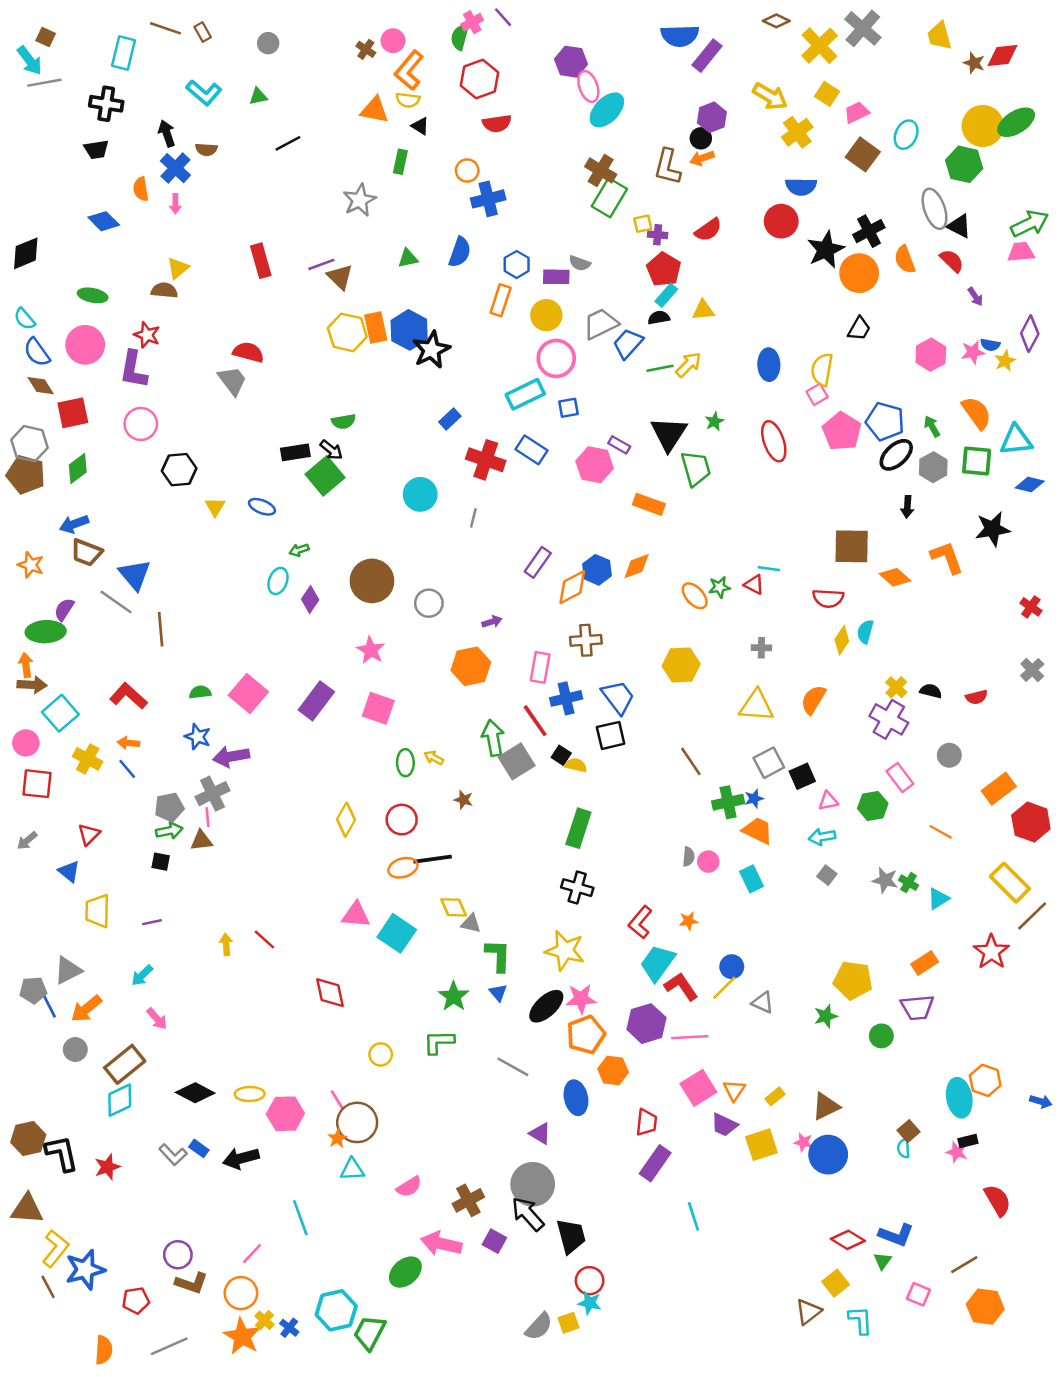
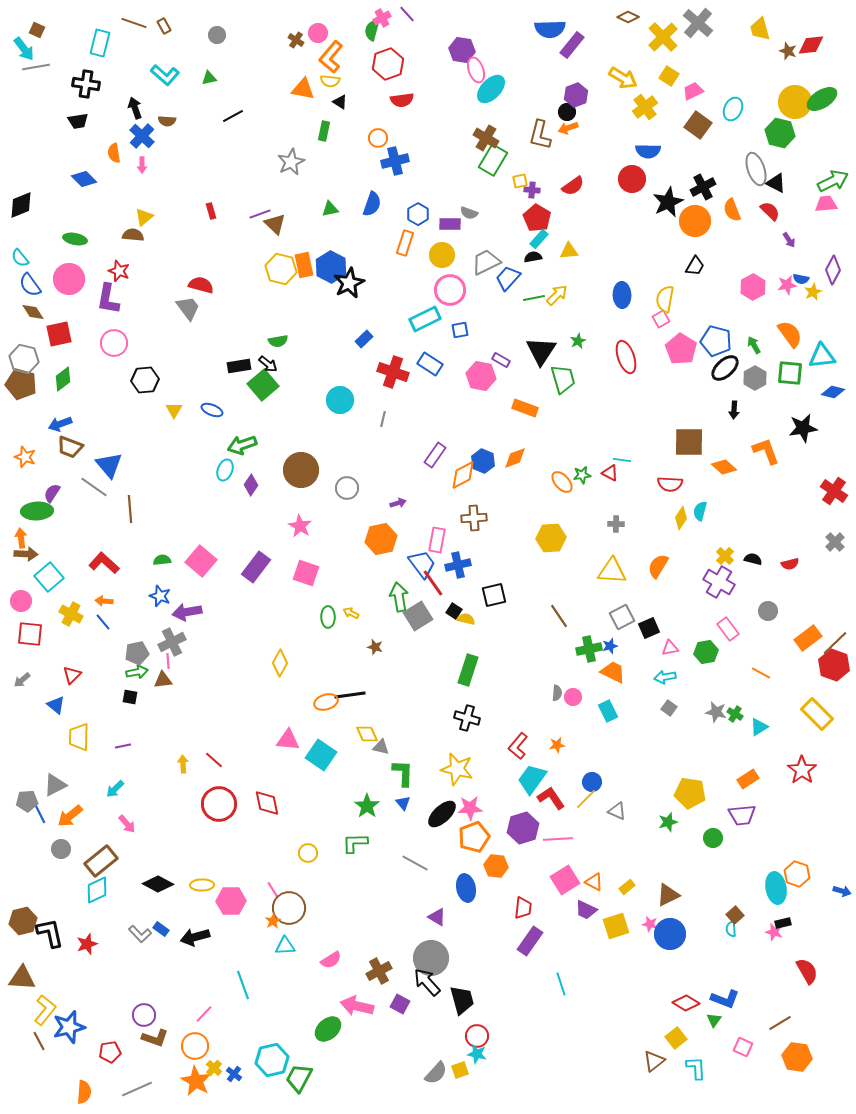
red rectangle: (261, 261) -> (211, 211), size x0.6
green arrow: (299, 550) -> (242, 445), size x1.8
red cross: (1031, 607) -> (834, 491), size x1.5
blue trapezoid: (618, 697) -> (422, 564), moved
red circle: (402, 820) -> (219, 804), moved, size x1.4
brown line: (1032, 916) -> (835, 643), moved
orange triangle: (734, 1090) -> (594, 882), turned -36

